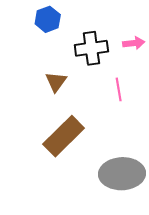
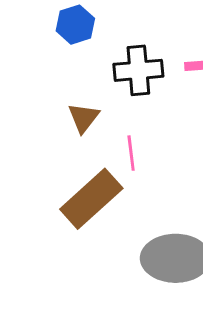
pink line: (119, 89) -> (131, 153), moved

